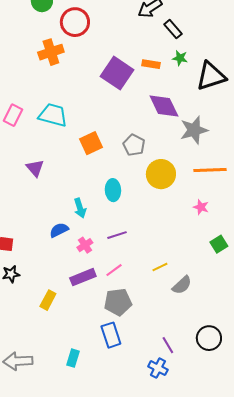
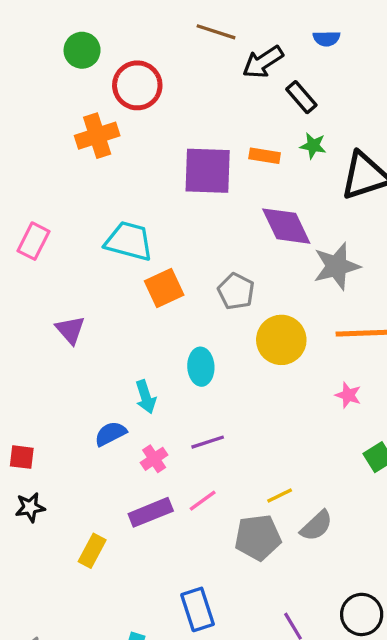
purple square: (117, 73) -> (208, 171), turned -32
cyan trapezoid: (53, 115) -> (129, 241), moved
gray pentagon: (118, 302) -> (258, 537), moved

